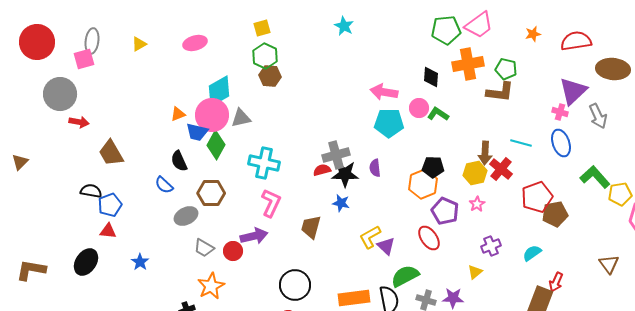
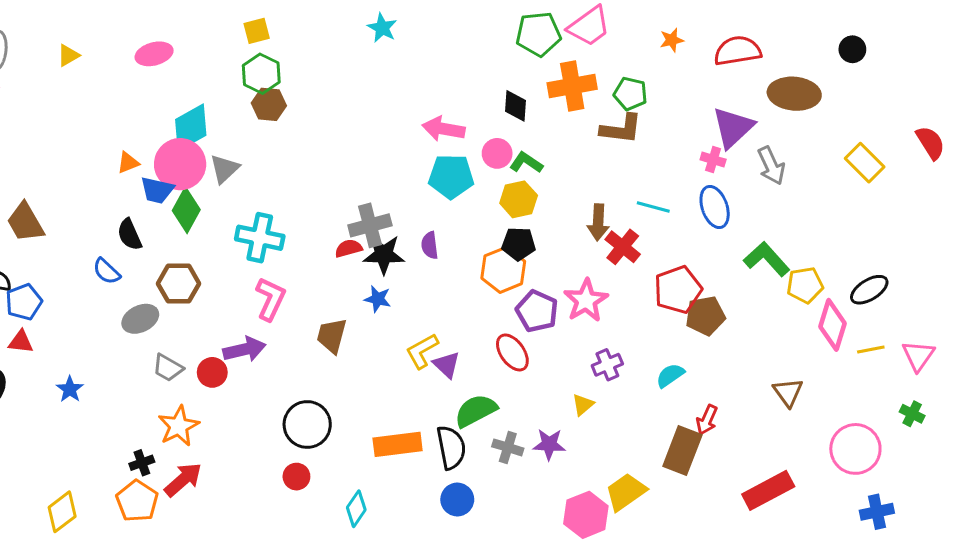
gray triangle: (241, 118) -> (224, 169), turned -30
yellow hexagon: (475, 173) -> (519, 199), moved
pink star: (477, 204) -> (586, 300), size x1.8

